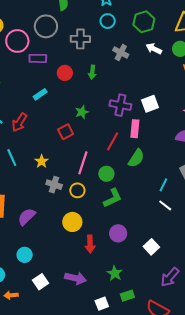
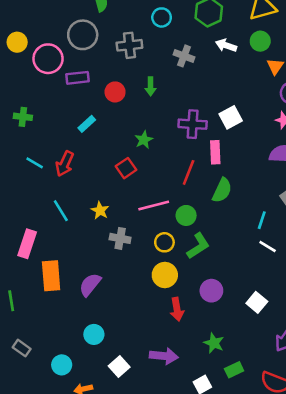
pink line: (83, 163) -> (154, 205), turned 65
yellow circle: (77, 190) -> (164, 242), moved
yellow circle: (72, 222) -> (165, 275), moved

